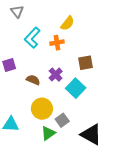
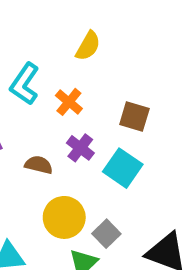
orange cross: (57, 43) -> (69, 102), moved, turned -32
brown square: (86, 63) -> (134, 116), turned 35

